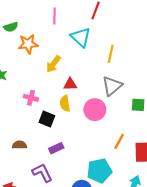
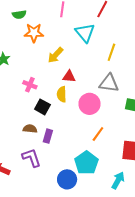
gray triangle: (112, 86) -> (109, 83), turned 40
orange line: (119, 141) -> (98, 134), moved
brown semicircle: (19, 145) -> (30, 129), moved
purple rectangle: (56, 148) -> (48, 136), turned -56
cyan pentagon: (99, 171) -> (86, 163), turned -30

